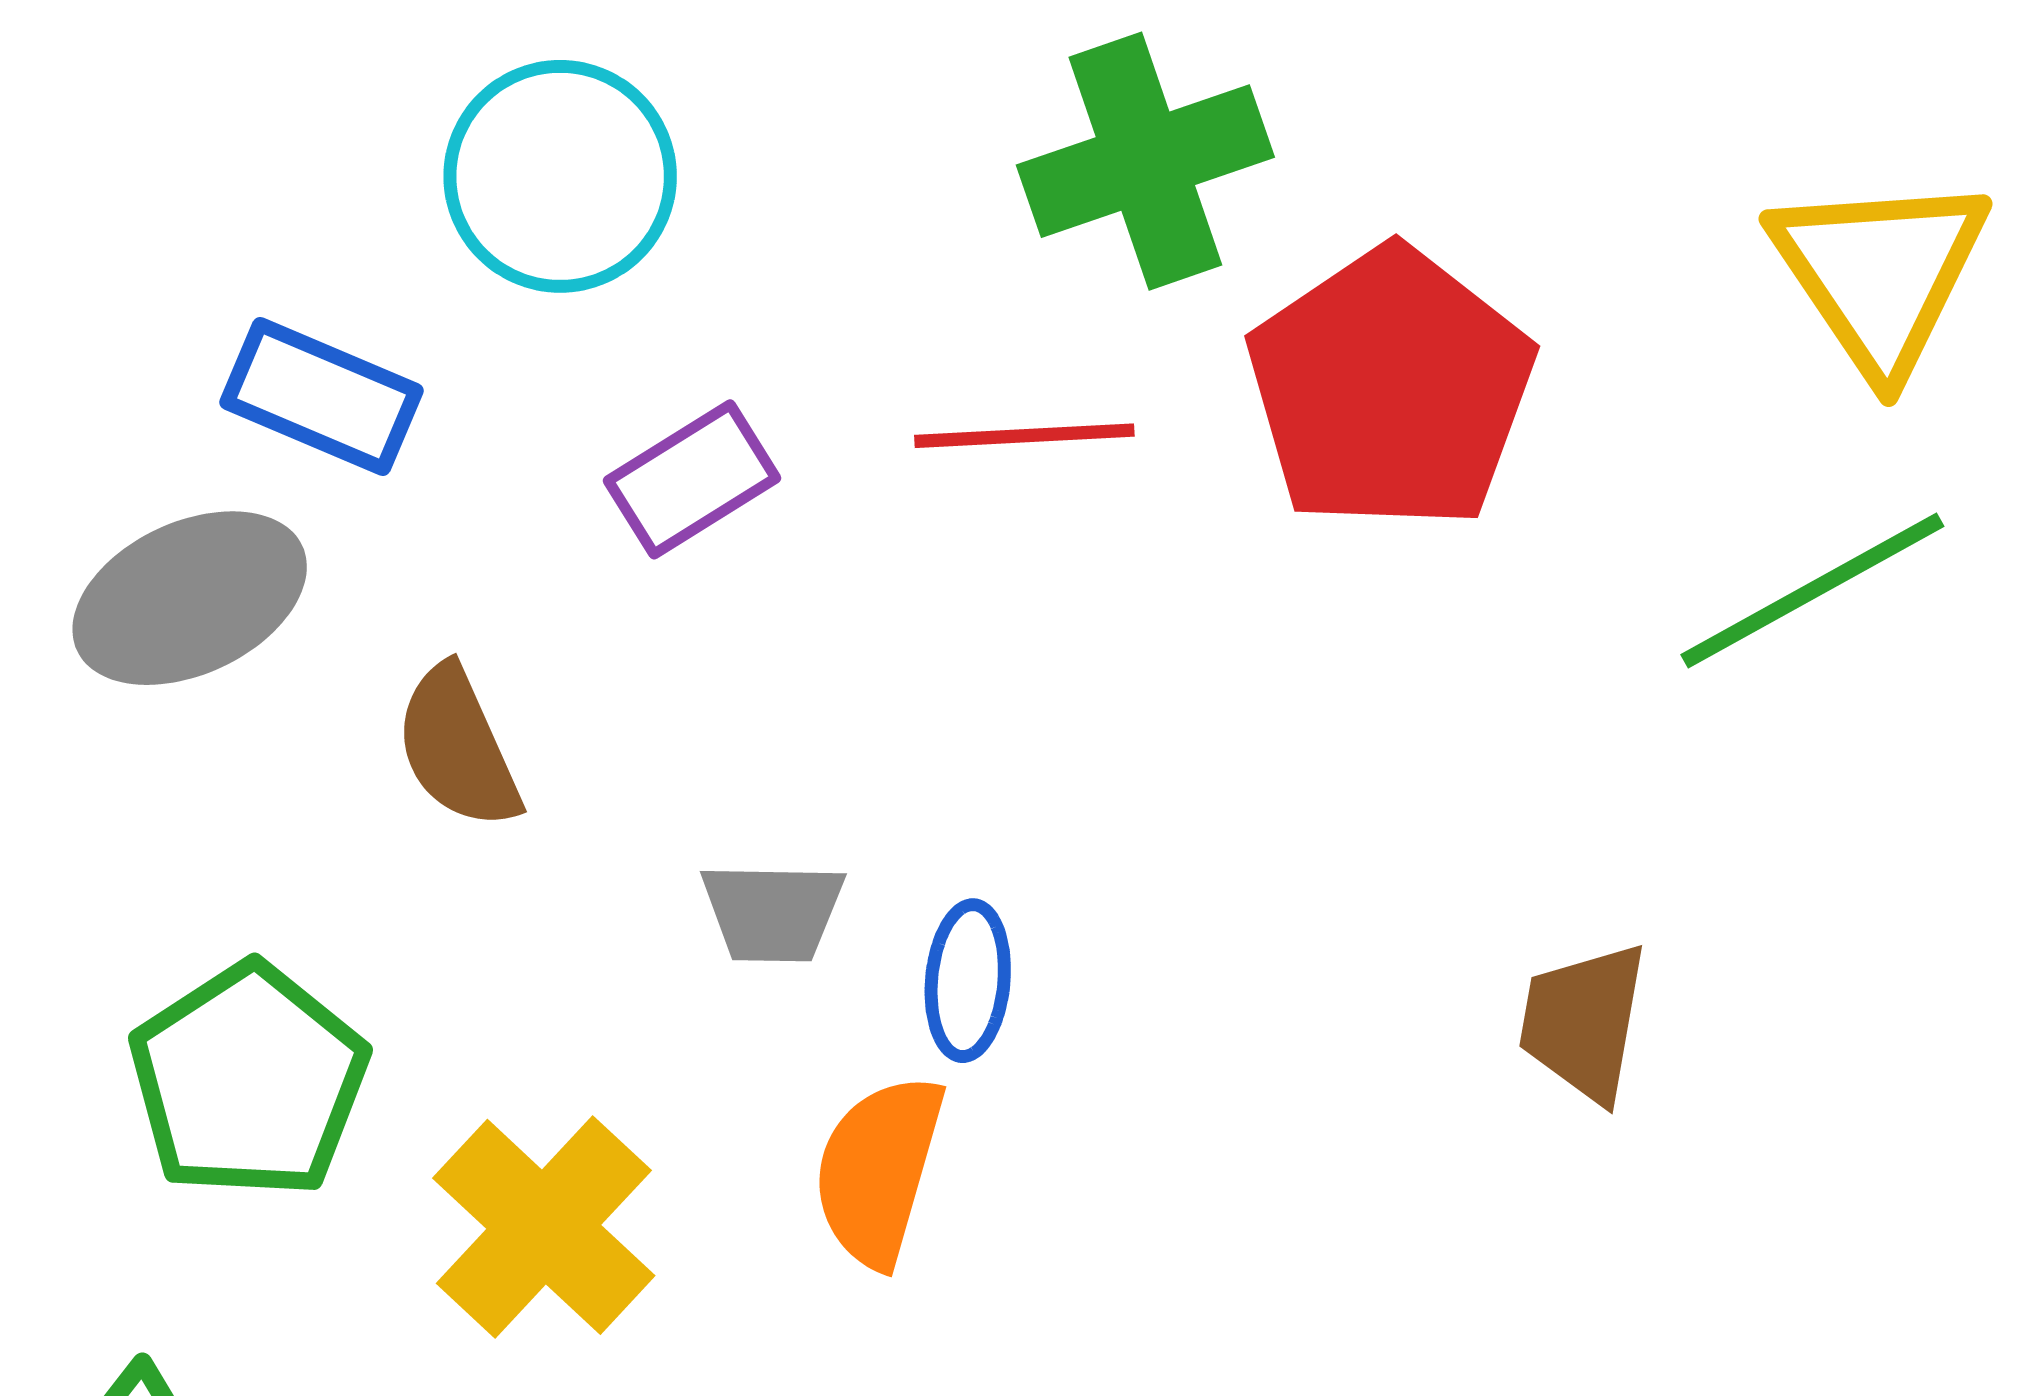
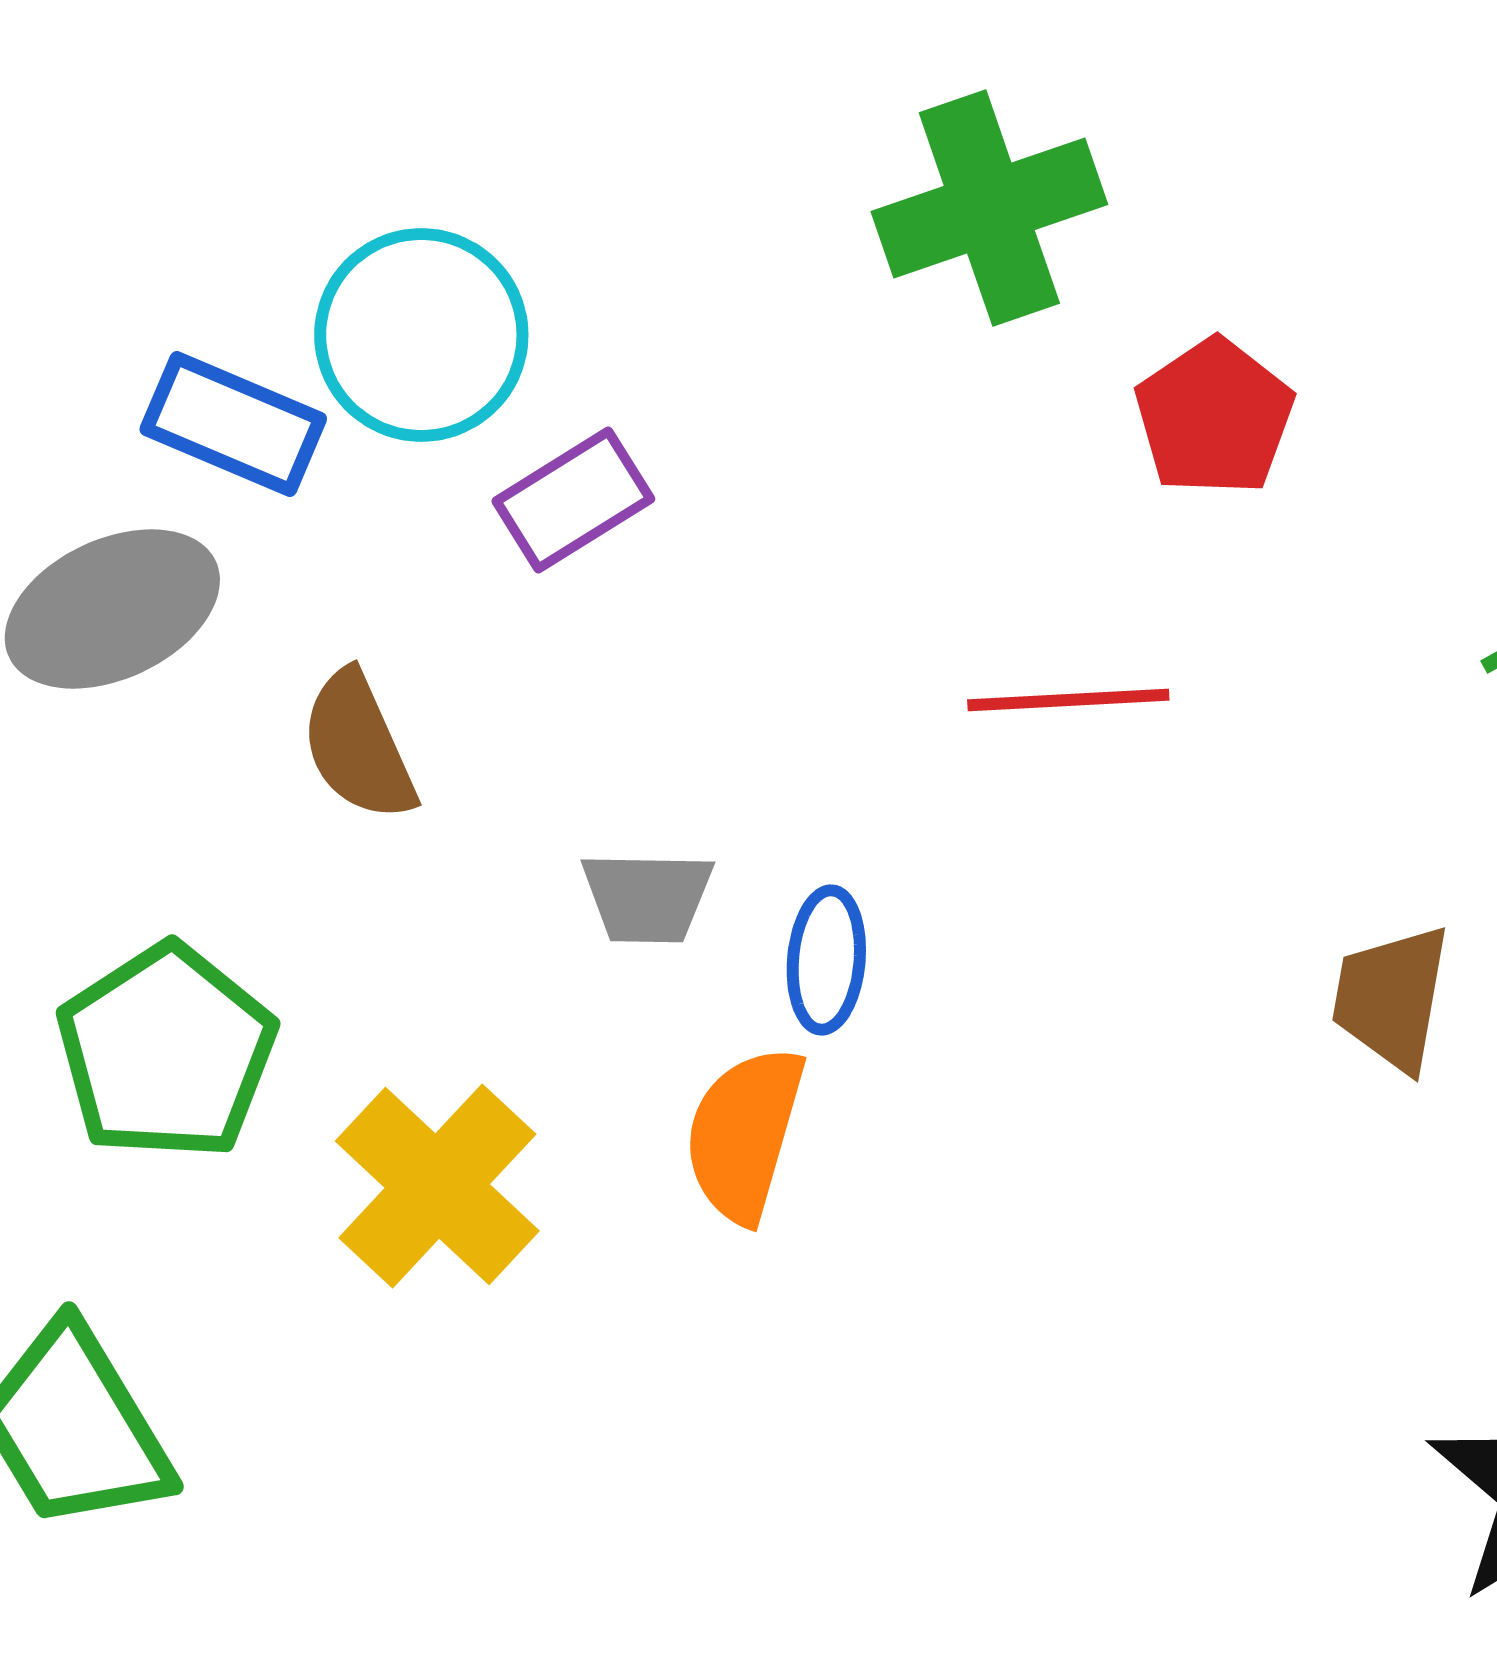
cyan circle: (560, 176) -> (421, 335), moved
red pentagon: (1391, 389) -> (1214, 417), size x0.6
red line: (1024, 436) -> (1068, 700), moved

